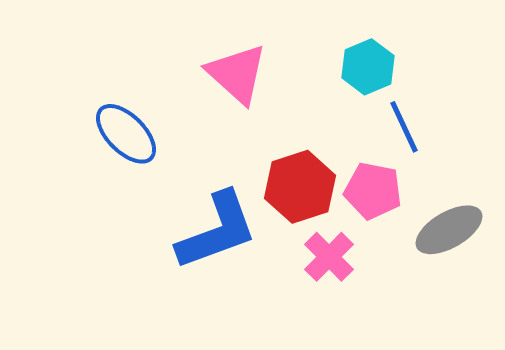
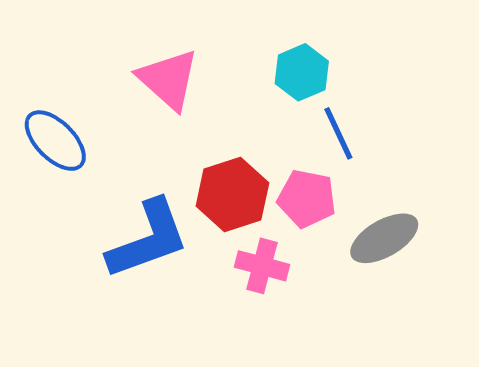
pink cross: (329, 257) -> (262, 266), turned -30

